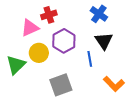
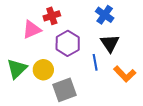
yellow circle: (39, 53) -> (43, 70), moved
orange L-shape: (114, 84) -> (125, 74), moved

